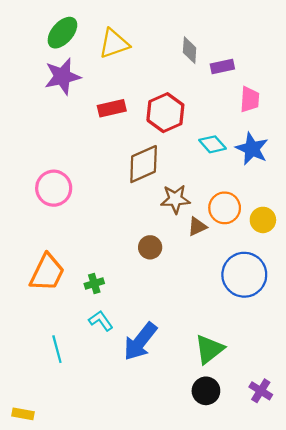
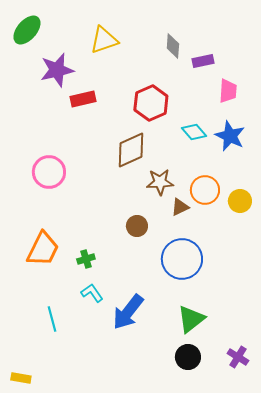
green ellipse: (62, 33) -> (27, 30), moved
red rectangle: (112, 108) -> (83, 99), moved
blue circle: (244, 275) -> (182, 259), moved

